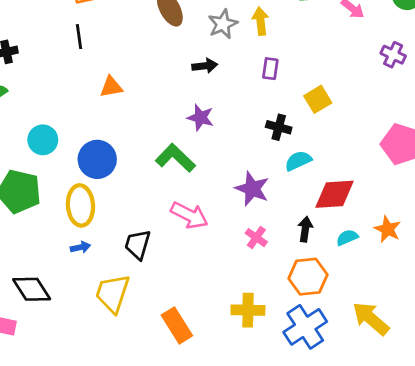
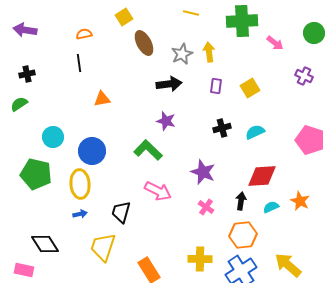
black arrow: (205, 66) -> (169, 84), size x1.4
yellow square: (318, 99) -> (250, 88), moved
black cross: (279, 127) -> (222, 128), turned -30
cyan semicircle: (298, 161) -> (255, 132), moved

